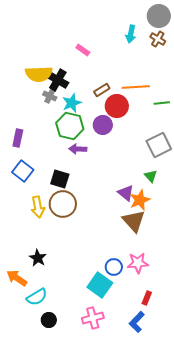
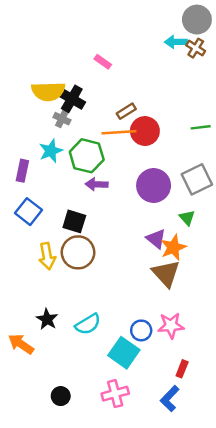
cyan arrow: (131, 34) -> (176, 42), moved, turned 78
orange line: (136, 87) -> (119, 132), moved
cyan star: (72, 103) -> (51, 151), moved
purple circle: (103, 125) -> (154, 186), moved, size x1.4
cyan semicircle: (37, 297) -> (88, 324), moved

